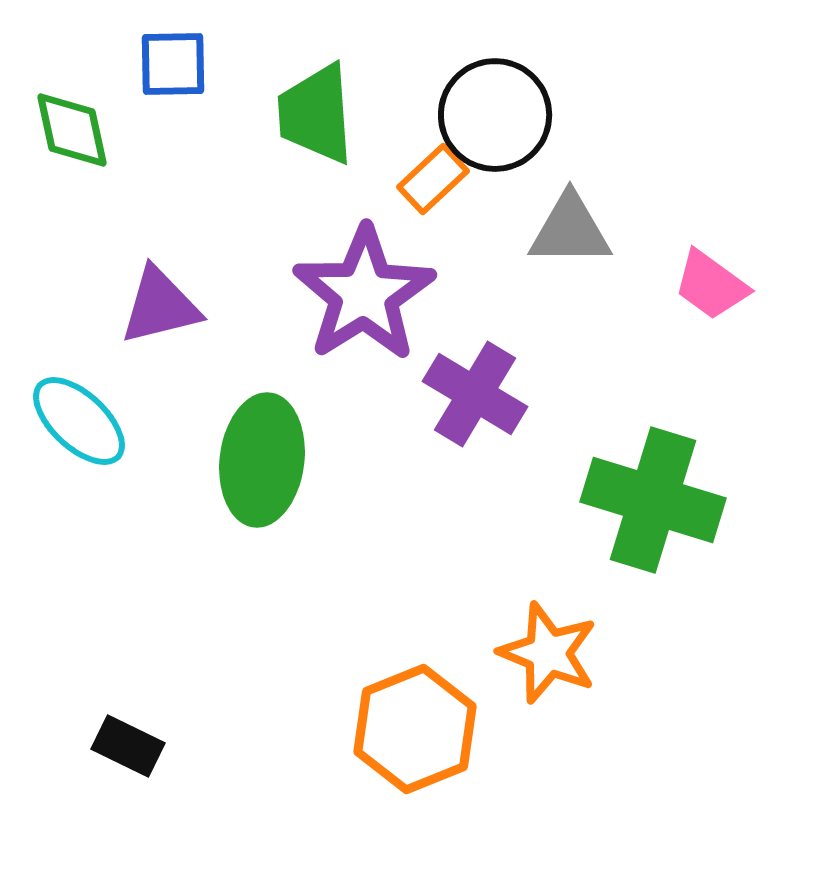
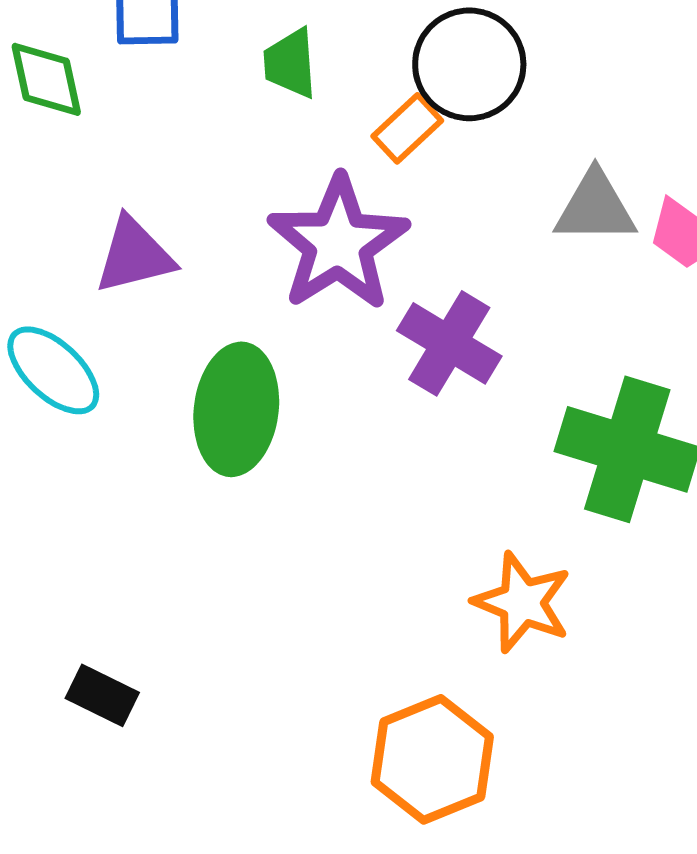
green trapezoid: (316, 114) -> (290, 63), size x0.7
gray triangle: (570, 230) -> (595, 207), moved
orange hexagon: (415, 729) -> (432, 759), moved

